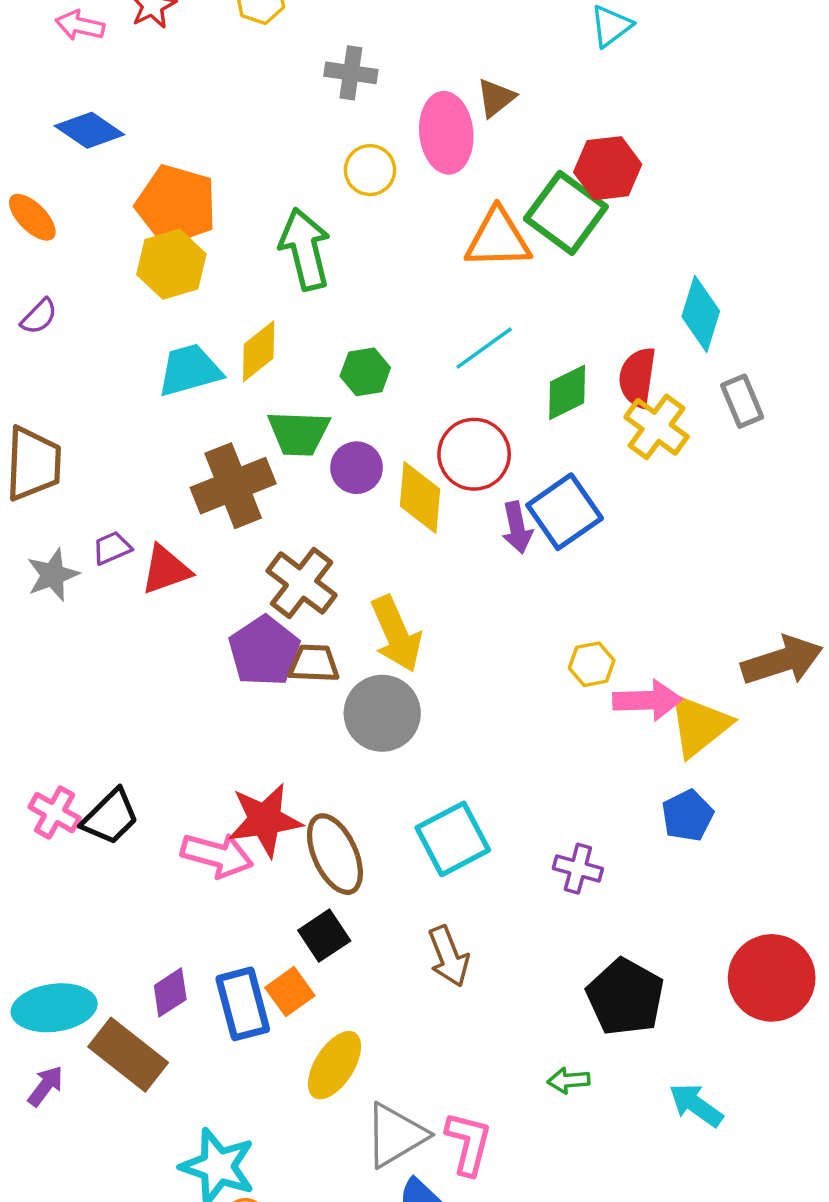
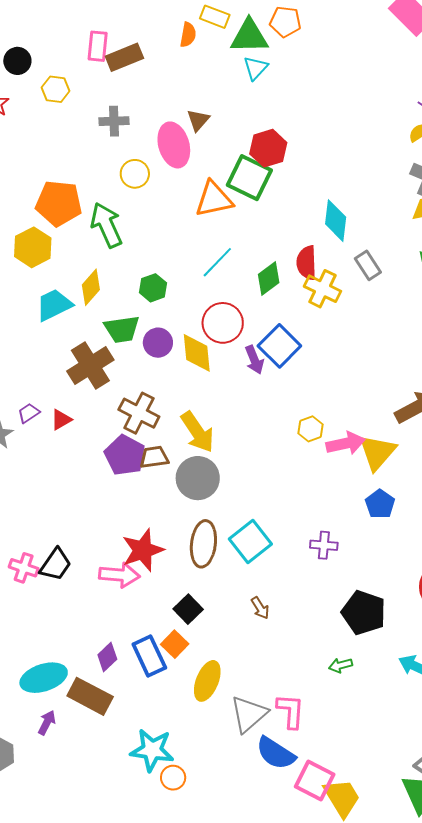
orange pentagon: (176, 205) -> (59, 203), moved
red triangle: (166, 570) -> (61, 420), size x0.7
brown ellipse: (335, 854) -> (203, 544), moved, turned 42
brown arrow: (449, 956) -> (260, 608), size x0.7

